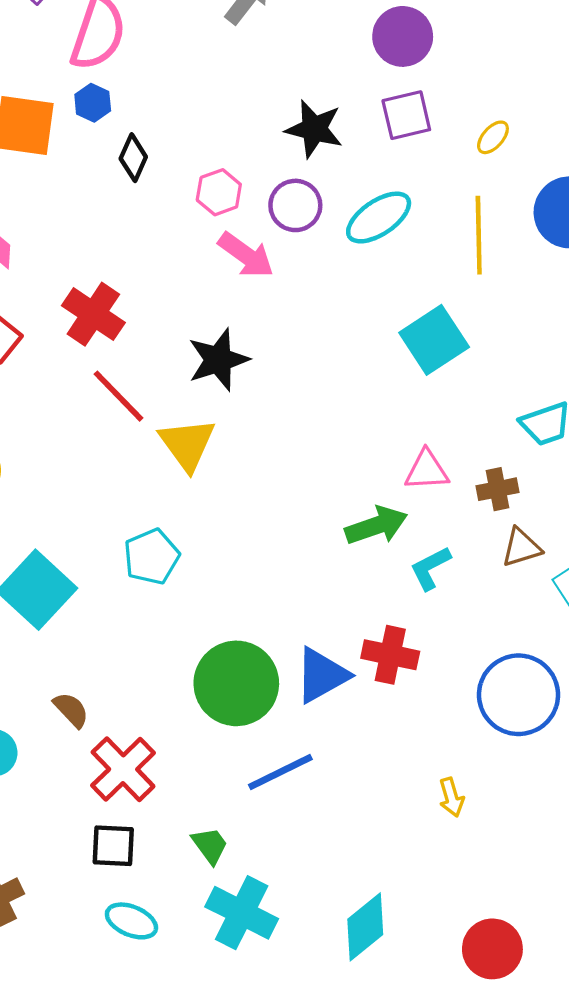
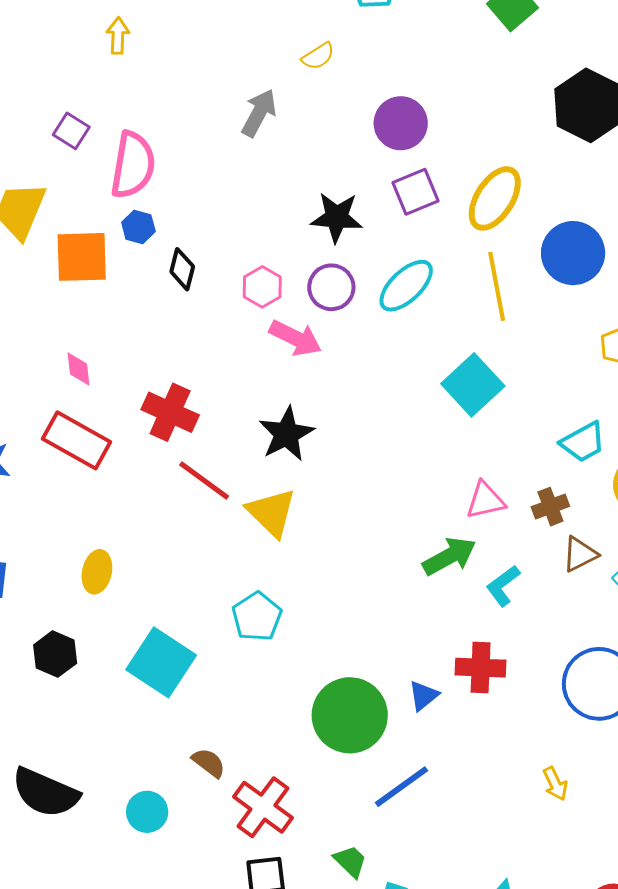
yellow ellipse: (493, 137) -> (495, 198), size x2.0
blue triangle: (322, 675) -> (423, 696), size x0.6

